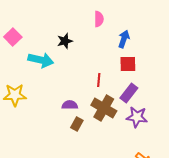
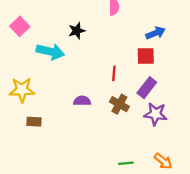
blue arrow: (124, 39) -> (156, 33), moved, turned 48
brown cross: (104, 108) -> (119, 104), size x0.7
brown rectangle: (77, 124) -> (34, 122), moved, turned 64

